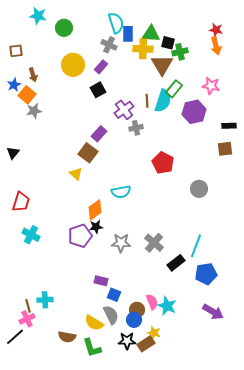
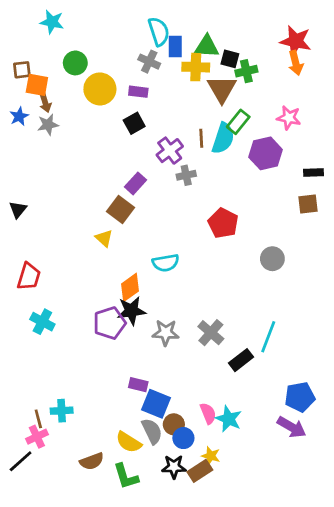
green circle: (64, 28) -> (75, 63), moved
red star: (216, 30) -> (296, 41), size x1.6
purple rectangle: (101, 67) -> (138, 92), turned 56
orange square: (27, 95) -> (37, 85), moved, turned -30
gray star: (34, 111) -> (48, 125), moved
black star: (96, 227) -> (131, 311), size x1.5
blue pentagon: (206, 274) -> (300, 397), moved
blue square: (114, 295) -> (156, 404), size x1.5
brown circle: (137, 310) -> (174, 424), moved
brown semicircle: (67, 337) -> (92, 461), turned -30

